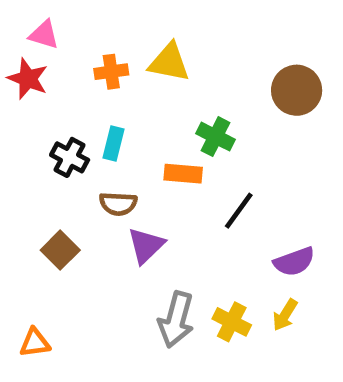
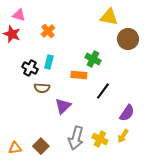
yellow triangle: (169, 62) -> (109, 17), moved
orange cross: (111, 72) -> (48, 31), turned -32
brown semicircle: (118, 204) -> (42, 88), moved
brown square: (60, 250) -> (41, 146), moved
purple semicircle: (294, 262) -> (127, 113), turned -36

